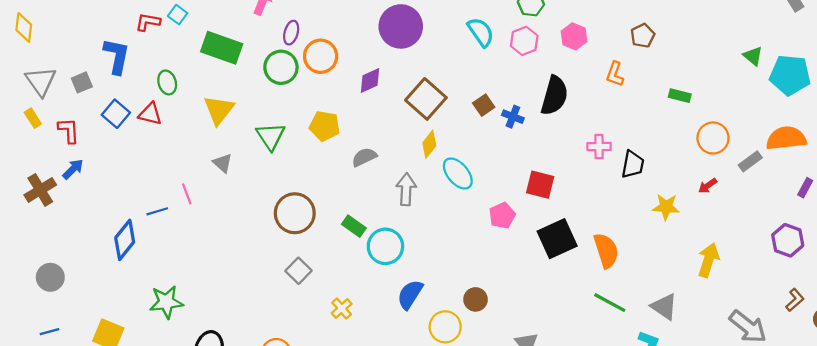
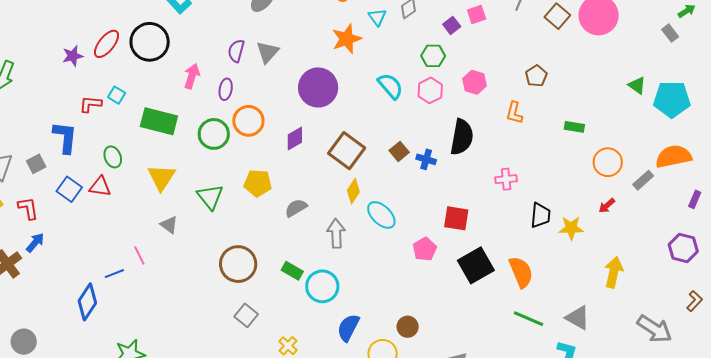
purple ellipse: (291, 33) -> (226, 89), moved
black trapezoid: (633, 164) -> (540, 215), moved

